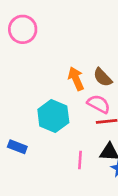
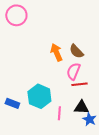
pink semicircle: (99, 104) -> (73, 71), turned -96
cyan hexagon: (53, 116) -> (39, 96), moved

